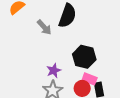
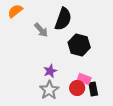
black hexagon: (84, 57) -> (79, 45), moved

